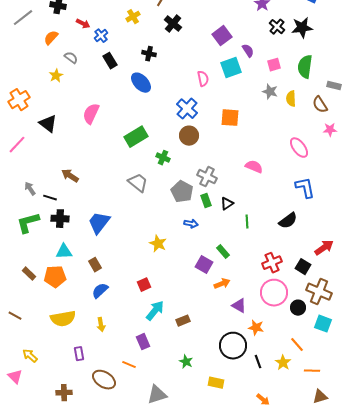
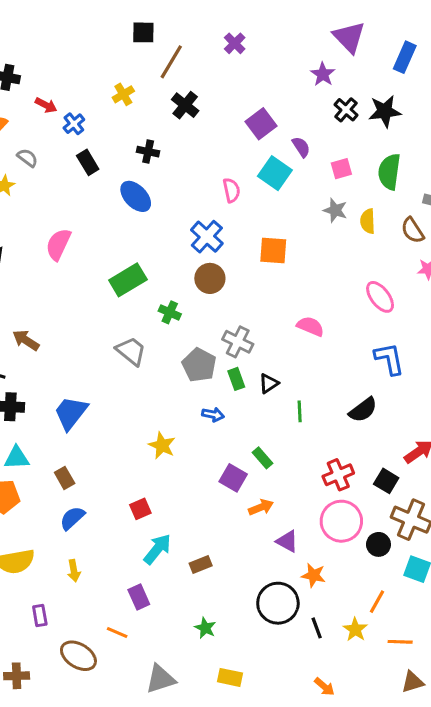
cyan square: (231, 68) -> (275, 173), turned -35
orange line: (297, 345) -> (377, 602), turned 70
yellow rectangle: (216, 383) -> (230, 677), moved

